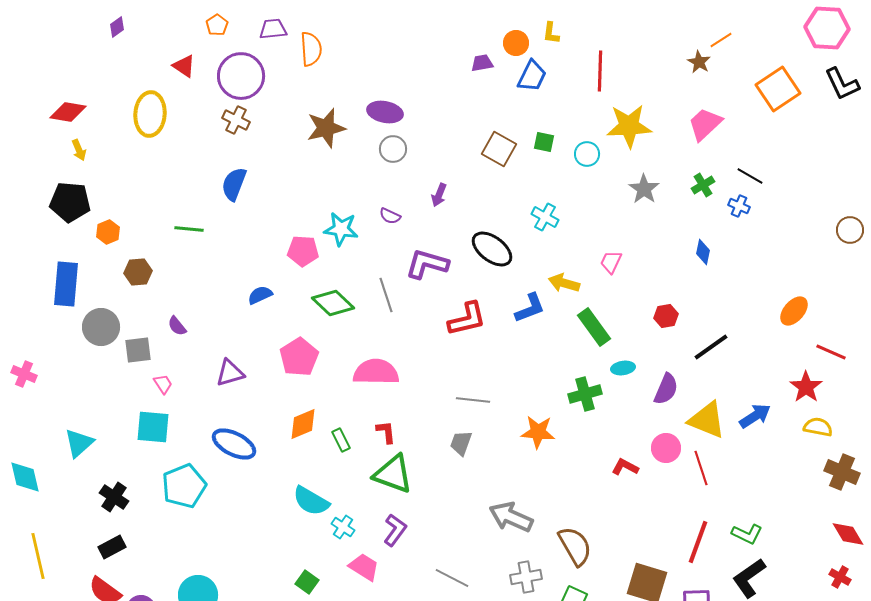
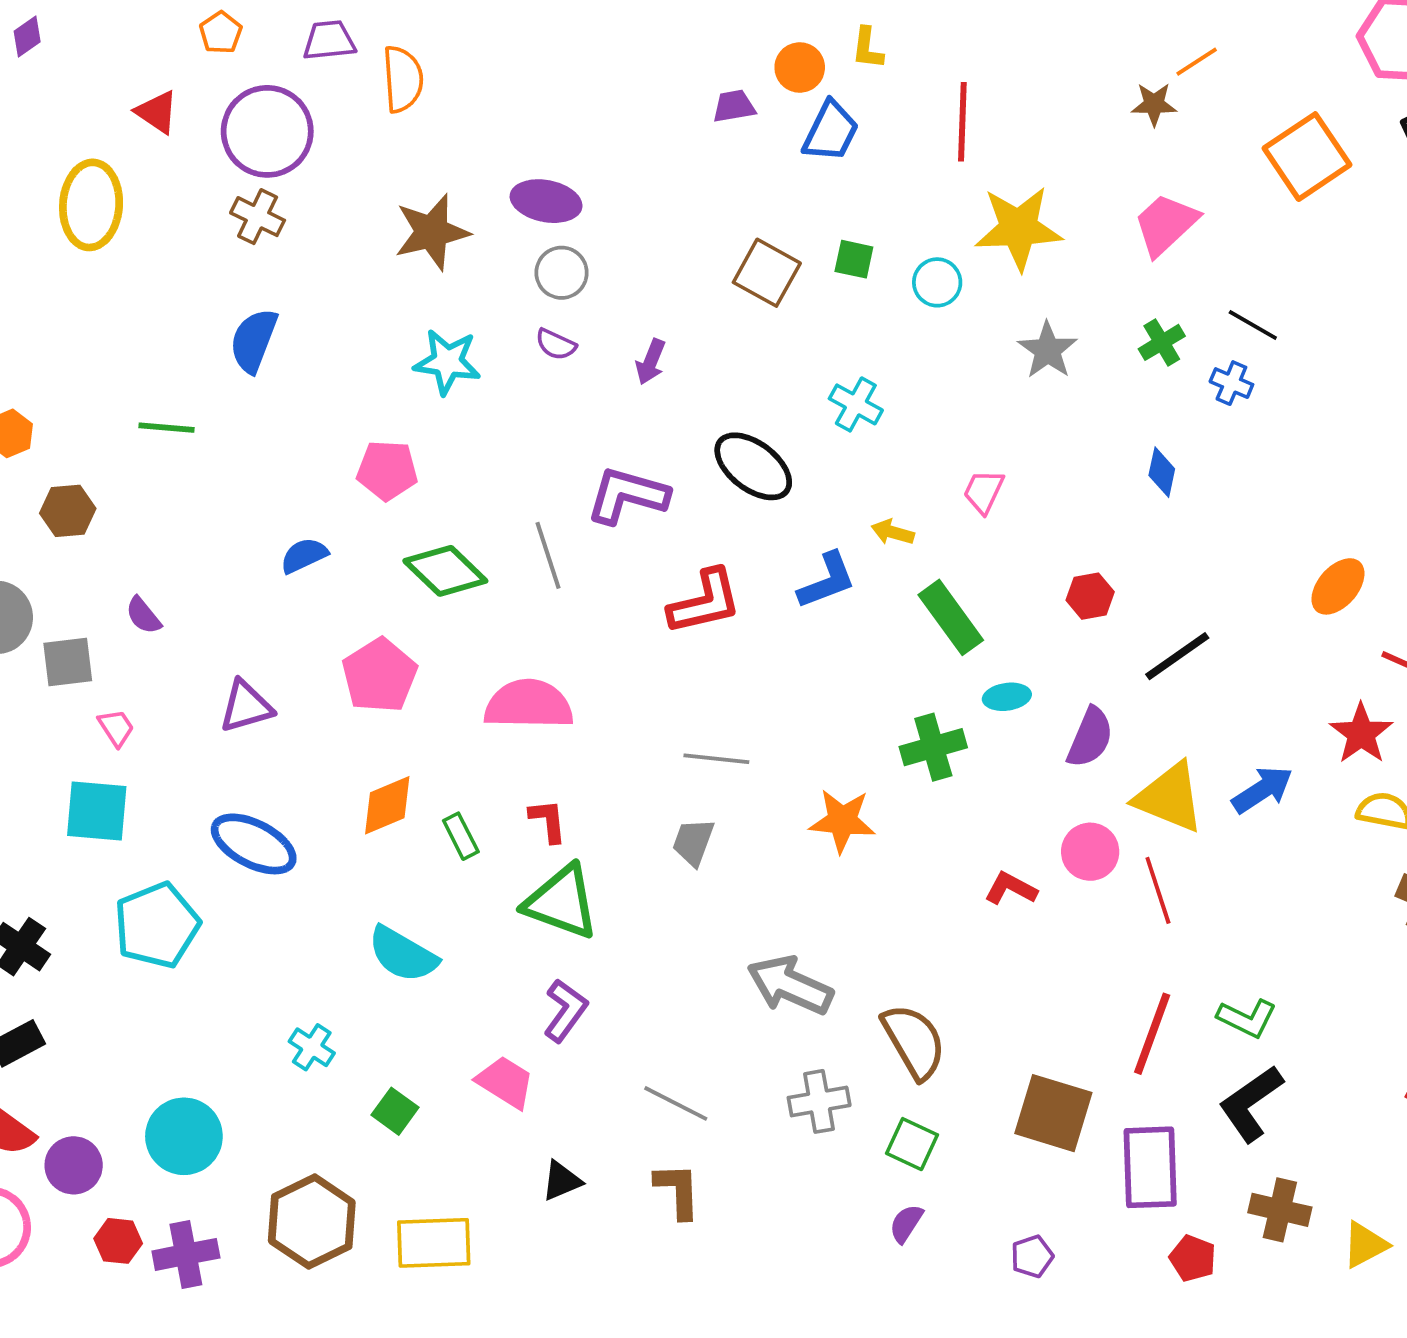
brown star: (699, 62) -> (1154, 104), turned -30
purple semicircle: (390, 216) -> (556, 344), moved
cyan star: (341, 229) -> (447, 362), moved
yellow arrow: (564, 283) -> (893, 532), size x0.7
cyan cross: (343, 527) -> (312, 1047), moved

